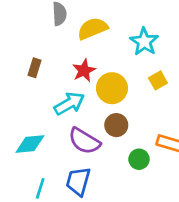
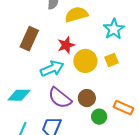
brown rectangle: (34, 68) -> (29, 39), size x1.6
yellow square: (158, 80) -> (111, 60), moved
brown circle: (116, 125) -> (87, 98), moved

